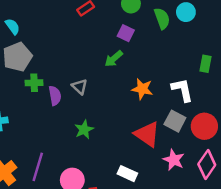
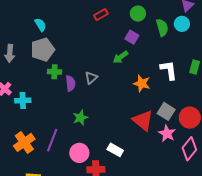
gray triangle: (80, 87) -> (91, 78), turned 32
white L-shape: (182, 90) -> (169, 70), moved
green star: (84, 130) -> (80, 118), moved
pink star: (174, 160) -> (167, 133), moved
white rectangle: (127, 174) -> (115, 150), moved

